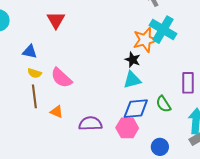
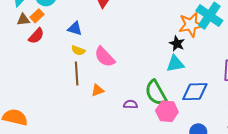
green semicircle: (163, 104) -> (156, 93), moved, size x1.5
blue diamond: (136, 109) -> (195, 92), moved
orange triangle: (57, 112) -> (98, 90), turned -48
purple semicircle: (90, 124) -> (130, 104), size x0.6

